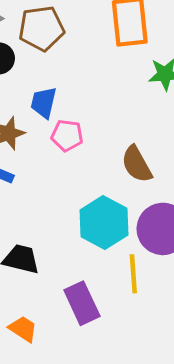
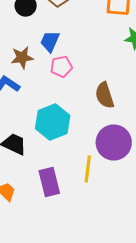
pink pentagon: (67, 135) -> (61, 67), turned -30
cyan hexagon: (104, 223) -> (53, 122), moved

